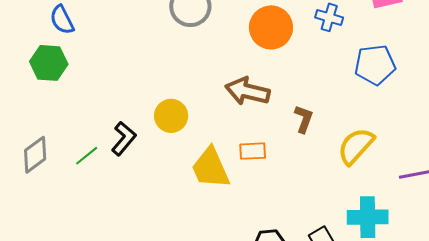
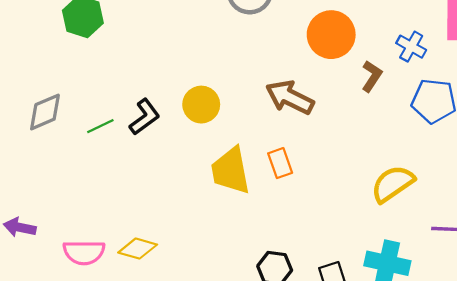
blue cross: (329, 17) -> (411, 47), moved
brown L-shape: (304, 119) -> (372, 76), moved
orange rectangle: (253, 151) -> (280, 163), turned 60

